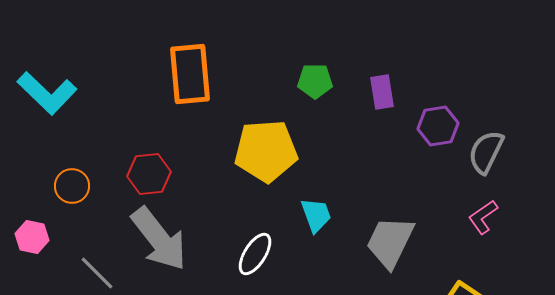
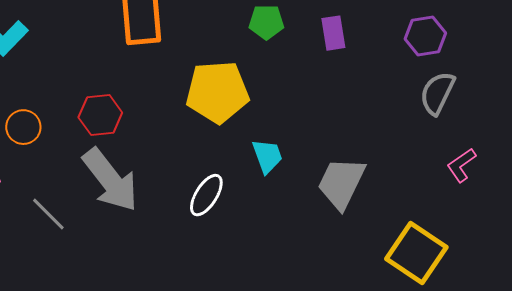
purple hexagon: (438, 126) -> (425, 36), moved
pink L-shape: (483, 217) -> (461, 165), moved

